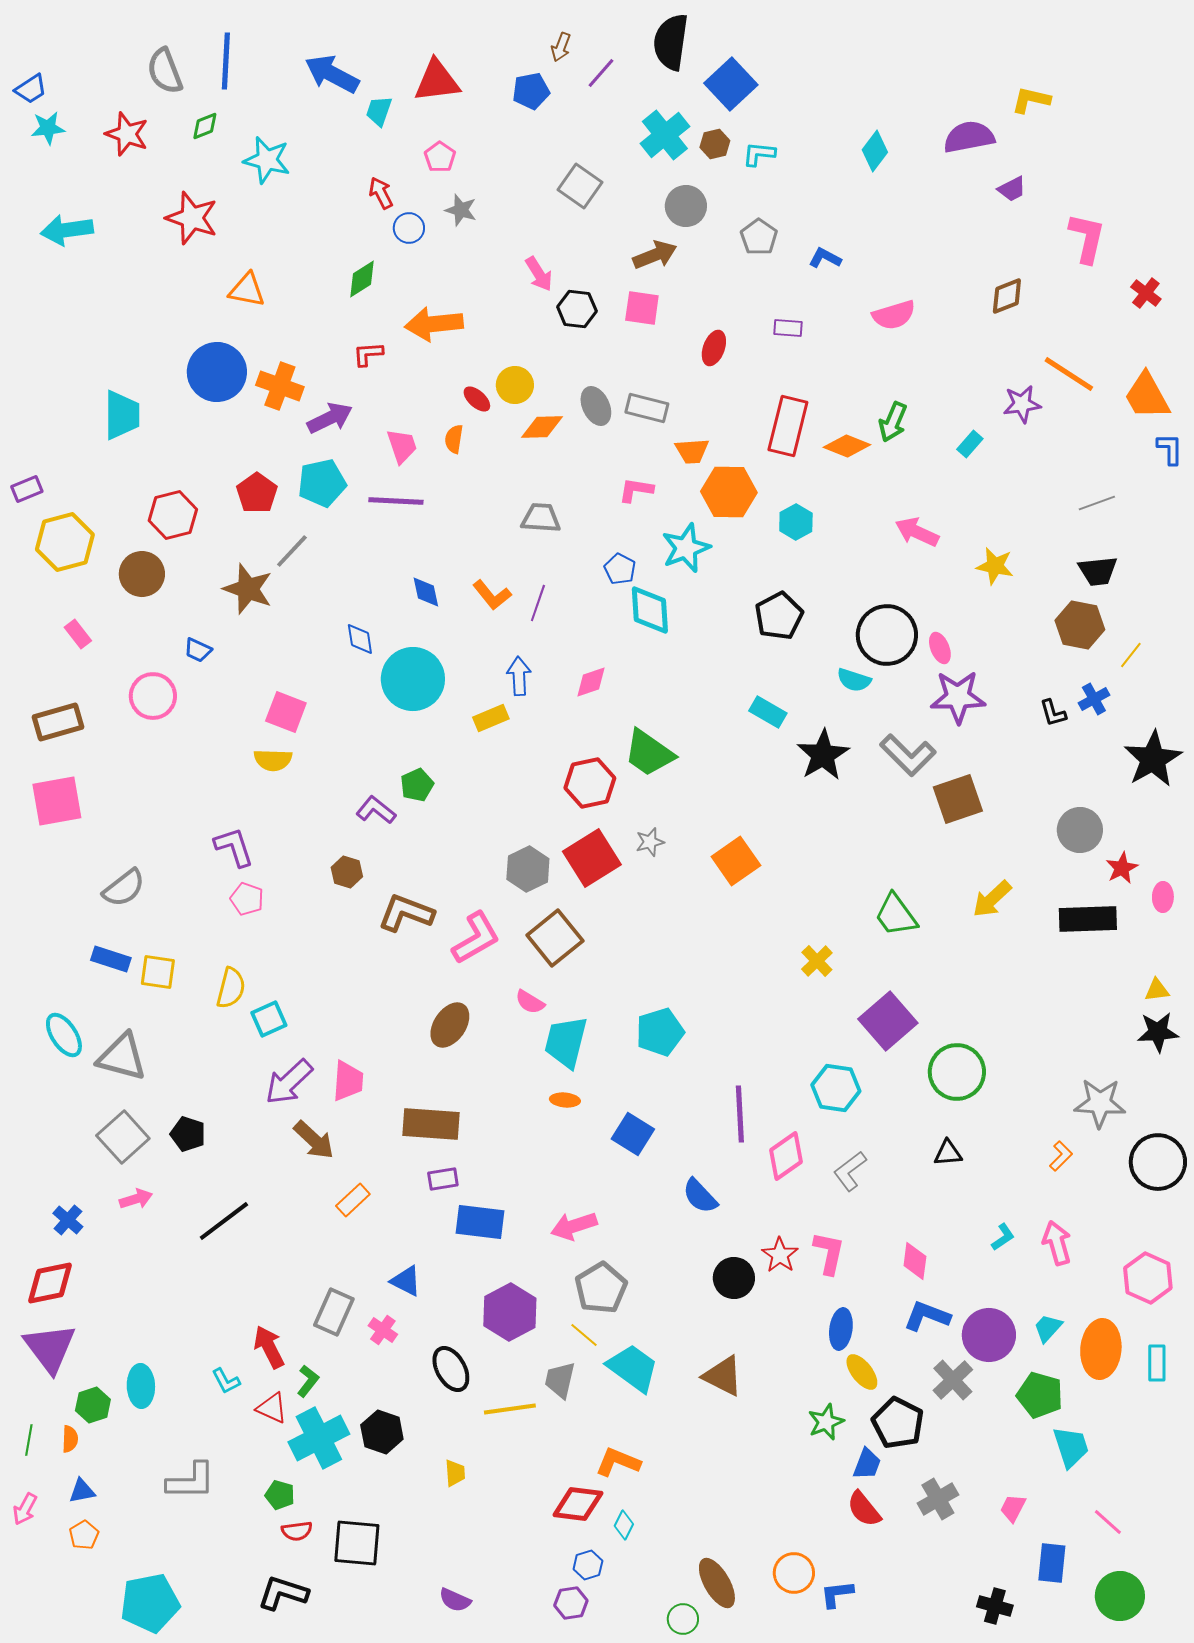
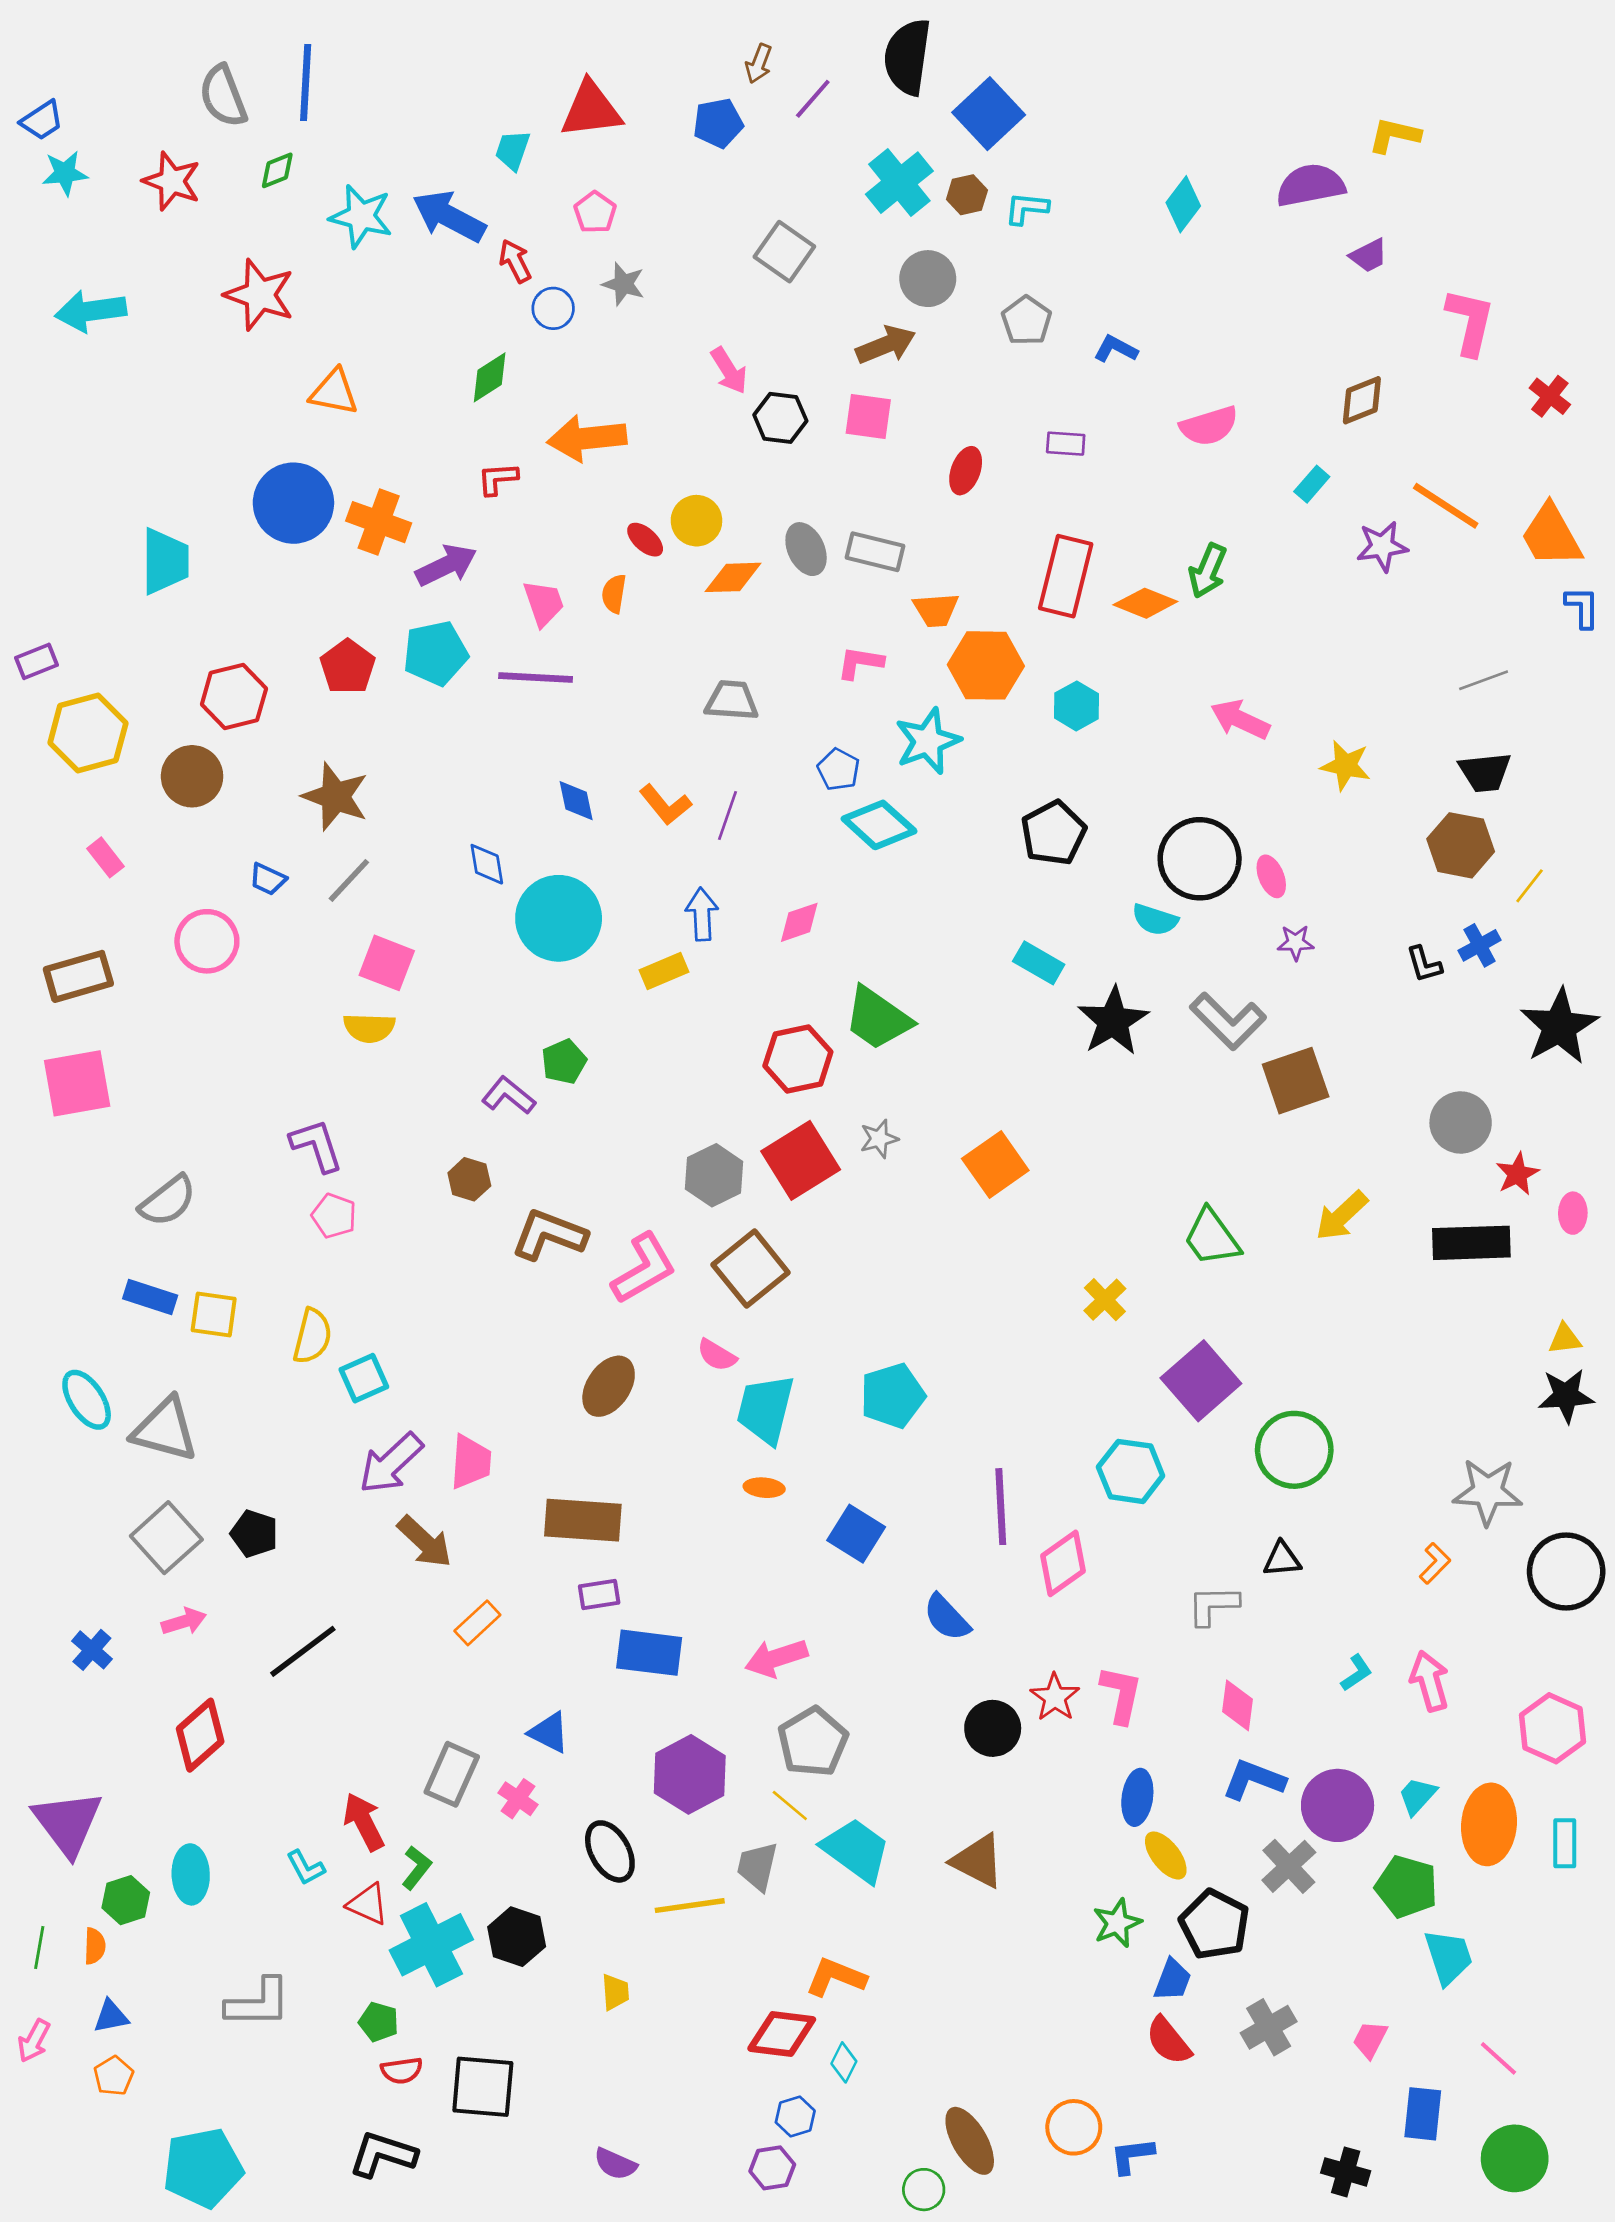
blue arrow: (332, 74) -> (449, 216), moved
cyan rectangle: (970, 444) -> (1312, 484), moved
gray line: (292, 551) -> (349, 880), moved
cyan diamond: (650, 610) -> (879, 825), turned -44
purple star: (958, 697) -> (1296, 943), size x0.5
gray L-shape: (850, 1171) -> (1213, 1605), moved, turned 36
red diamond: (50, 1283) -> (200, 1735), moved, turned -30

